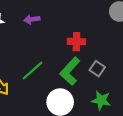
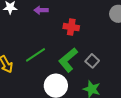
red cross: (76, 42) -> (71, 27), moved

